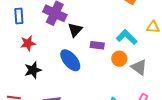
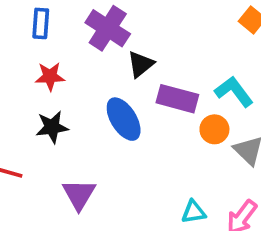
purple rectangle: (97, 45) -> (177, 99), size x1.5

